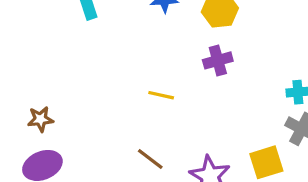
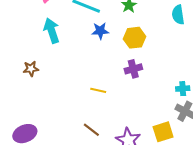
brown star: (40, 119) -> (31, 69), moved

